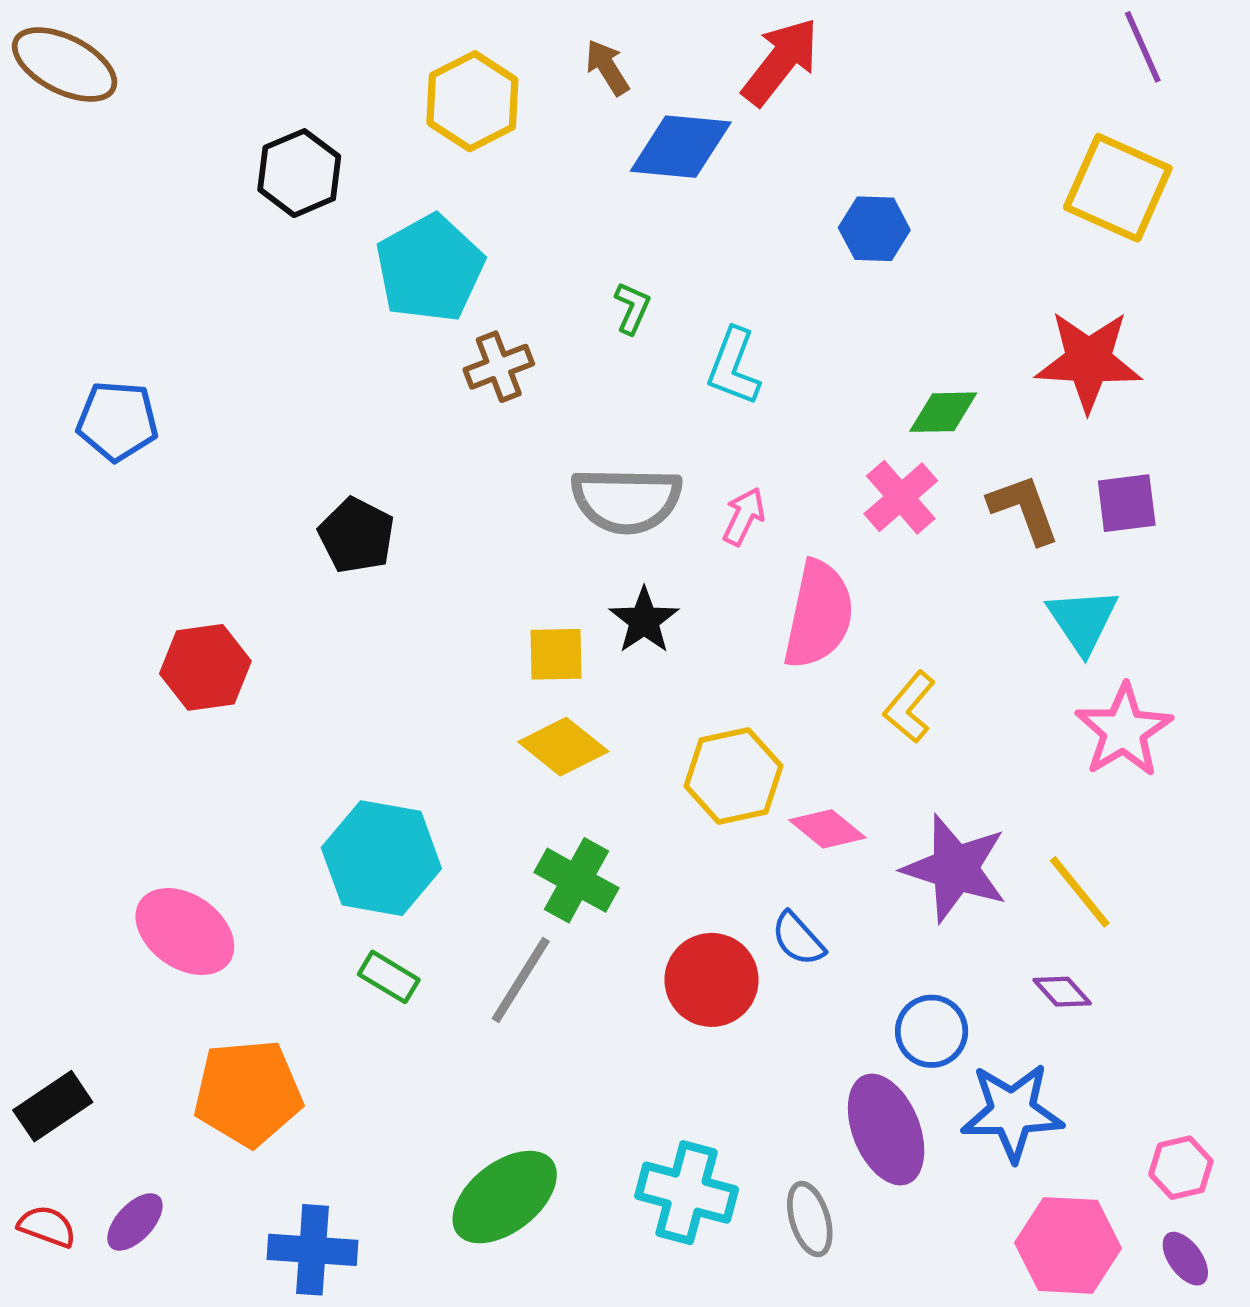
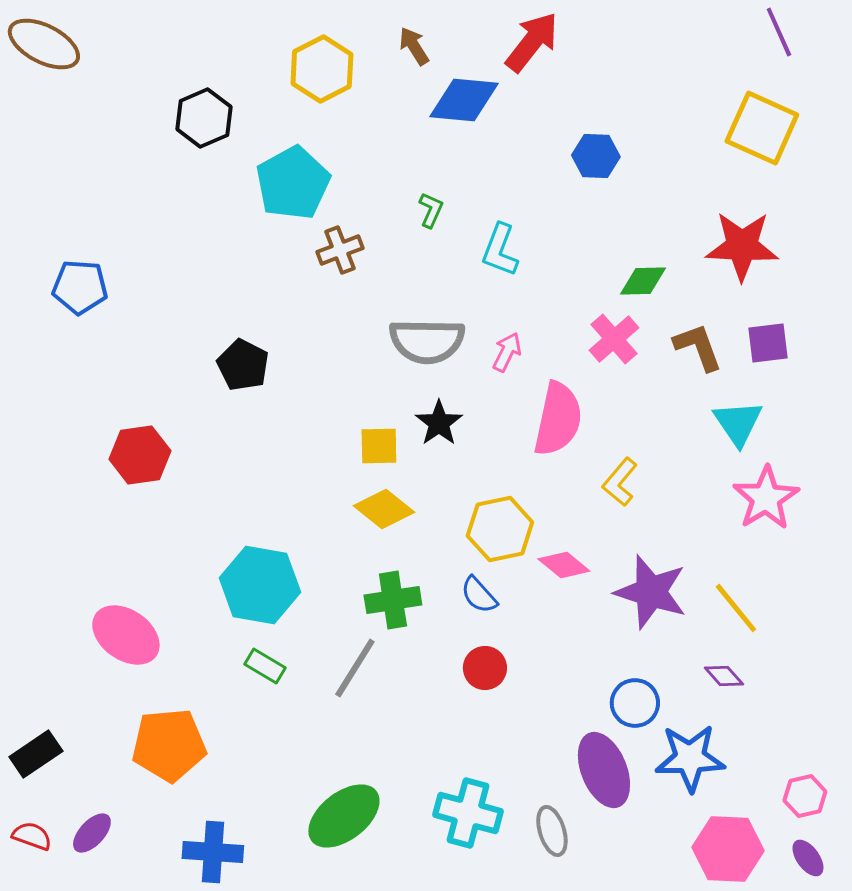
green cross: (577, 880) -> (393, 600), turned -38
blue semicircle: (798, 939) -> (479, 595), moved
red circle: (711, 980) -> (485, 668), size x0.7

